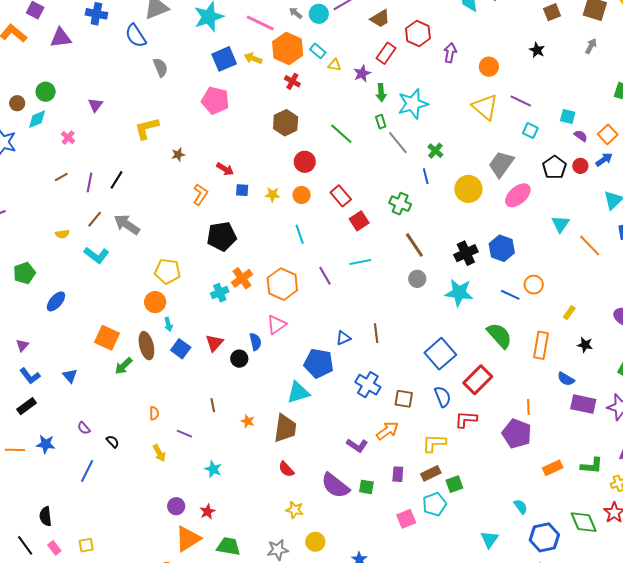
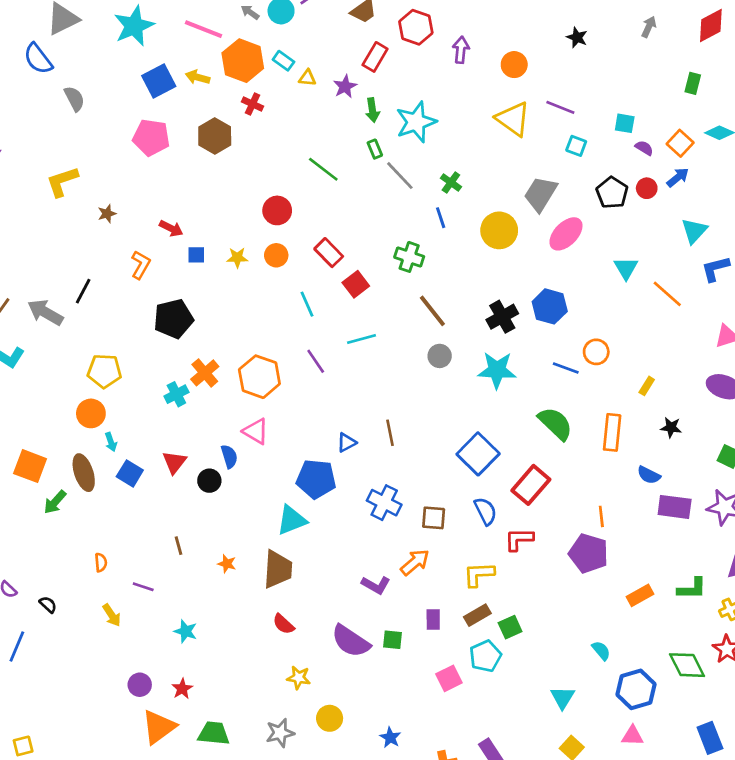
brown hexagon: (286, 123) -> (215, 136), moved
black line: (116, 180) -> (83, 291), moved
cyan line: (300, 234) -> (307, 304), moved
pink triangle: (277, 325) -> (256, 431), turned -50

